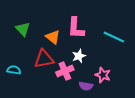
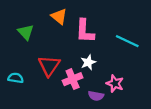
orange triangle: (53, 37) -> (59, 17), moved
red triangle: (44, 59) -> (49, 66), turned -45

